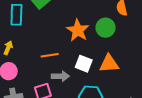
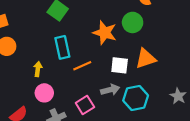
cyan rectangle: (16, 15) -> (62, 47), moved
gray arrow: (60, 76) -> (110, 90), moved

